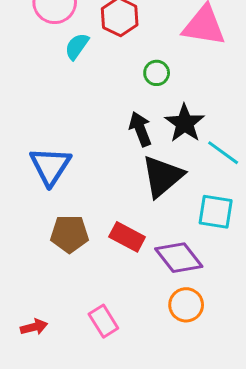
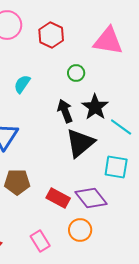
cyan semicircle: (77, 46) -> (22, 84), moved
red rectangle: (127, 237) -> (58, 198), moved
orange circle: (186, 305) -> (80, 230), moved

